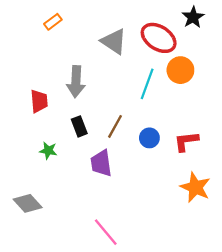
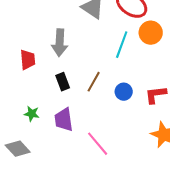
green star: (48, 151) -> (32, 114), moved
purple trapezoid: (101, 163) -> (64, 120), moved
pink line: (106, 232) -> (98, 144), moved

